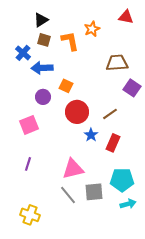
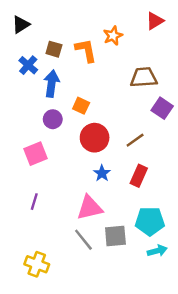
red triangle: (126, 17) -> (155, 21), turned -42
black triangle: (41, 20) -> (21, 25), moved
blue arrow: (42, 68) -> (52, 84), turned 100
blue star: (91, 135) -> (102, 173), moved

